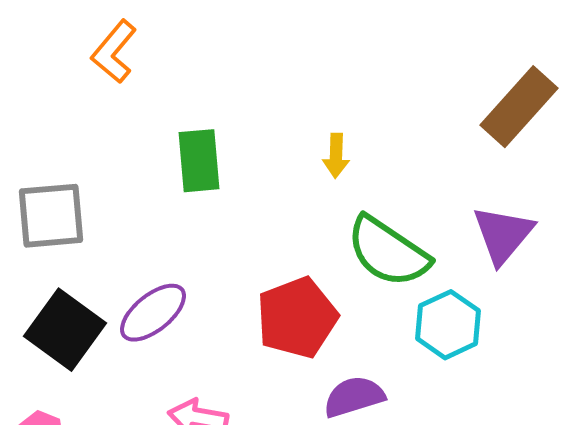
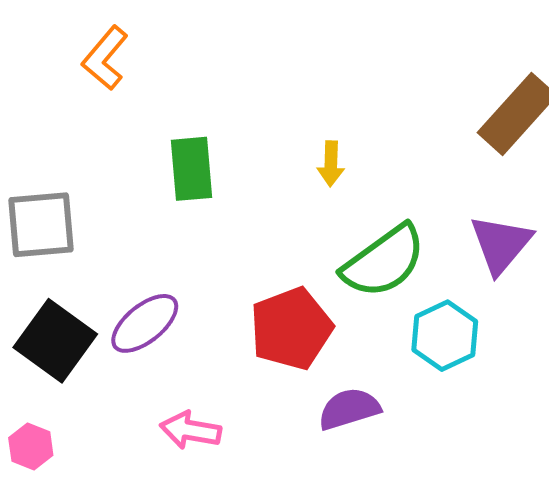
green semicircle: (388, 252) -> (384, 261), turned -70

